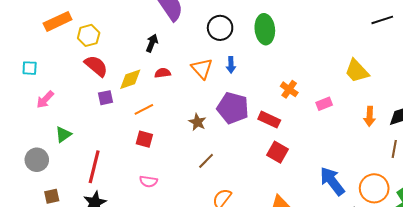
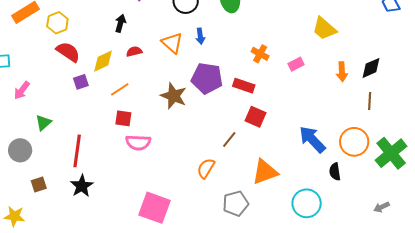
brown star: (197, 122) -> (174, 96), size x1.5
brown line: (206, 161) -> (229, 140), moved
pink semicircle: (148, 181) -> (138, 143), moved, size x1.4

